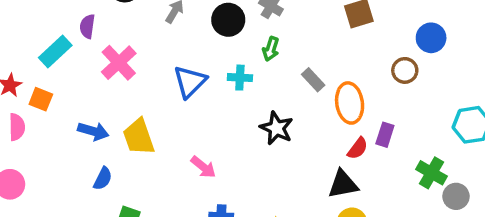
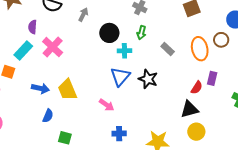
black circle: (228, 20) -> (109, 33), moved
cyan rectangle: (55, 51) -> (23, 50), moved
blue triangle: (190, 82) -> (120, 77), moved
orange ellipse: (350, 103) -> (200, 49), moved

